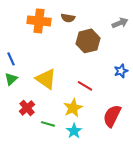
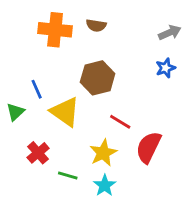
brown hexagon: (88, 41) -> (98, 78), moved
blue line: (11, 59) -> (37, 89), moved
blue star: (121, 71) -> (165, 68), moved
red semicircle: (112, 116) -> (148, 147), moved

